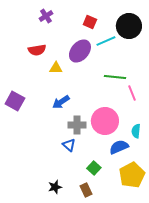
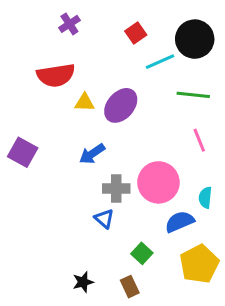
red square: (90, 22) -> (136, 33), turned 32
red semicircle: (37, 50) -> (56, 75), size x1.4
purple ellipse: (80, 51) -> (121, 105), moved
green line: (115, 77) -> (193, 95), moved

